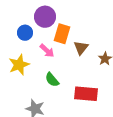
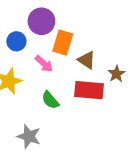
brown triangle: (81, 48) -> (87, 60), turned -35
red rectangle: (86, 94) -> (89, 90), moved

